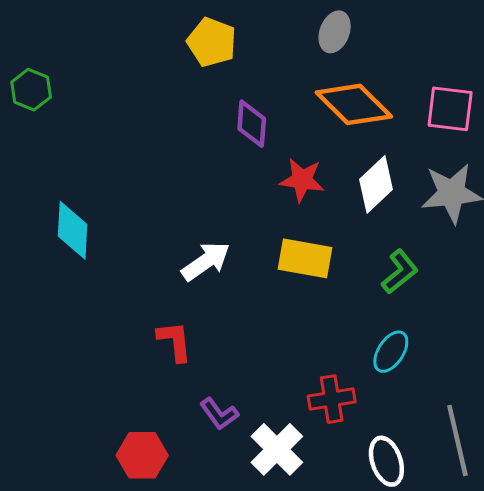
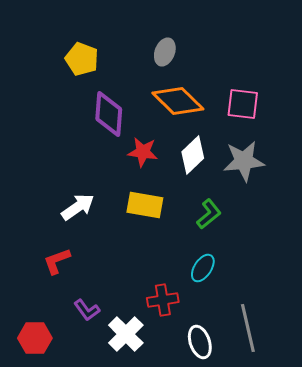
purple diamond: (252, 124) -> (109, 114), size x1.4
red L-shape: (175, 341) -> (57, 261), turned -104

